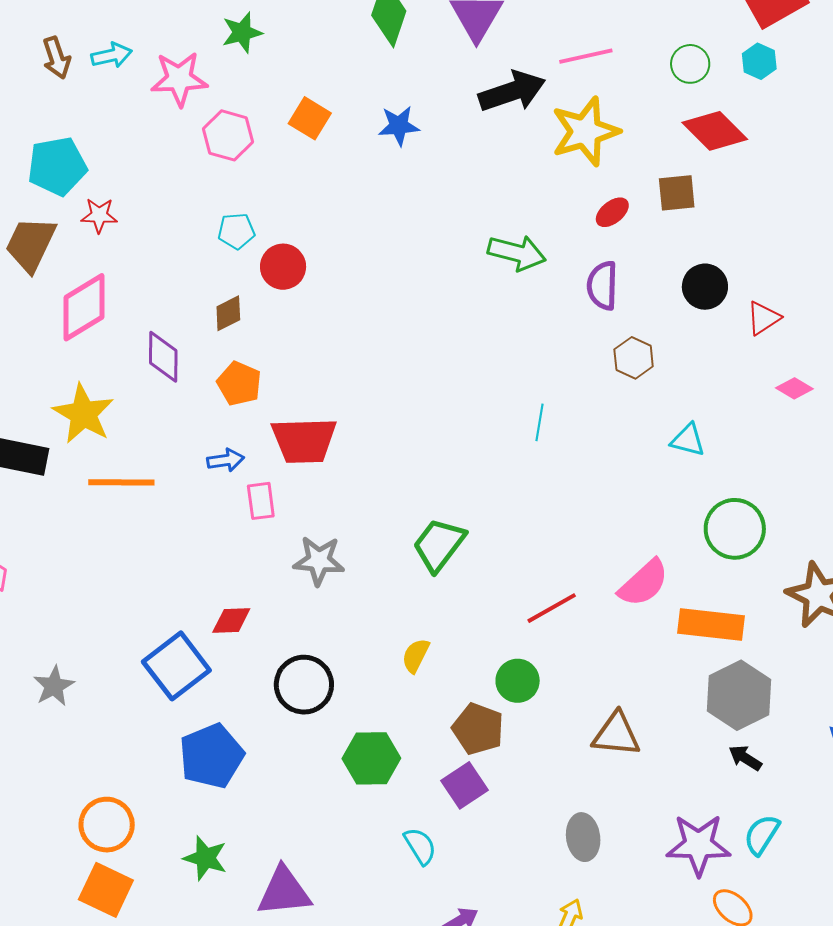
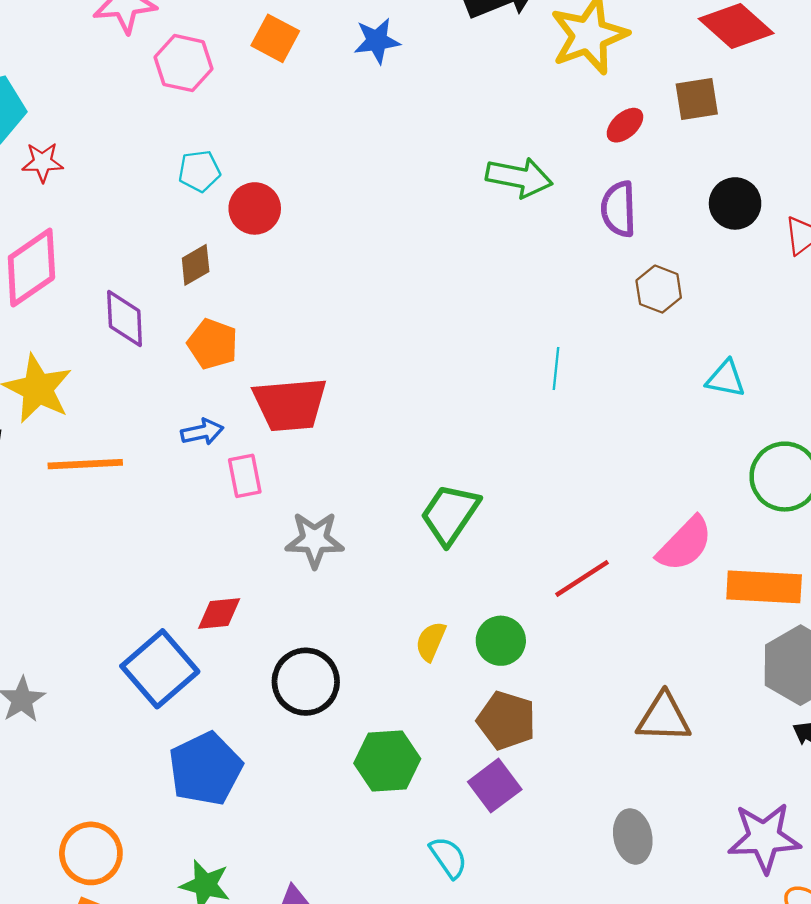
green circle: (518, 681) -> (501, 641), moved

